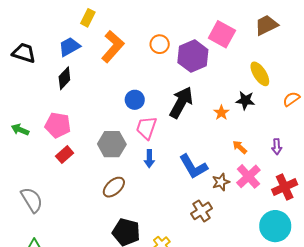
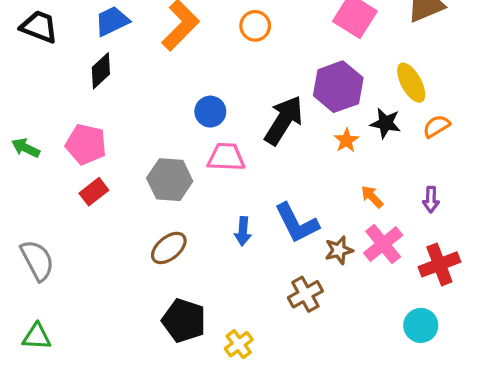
purple hexagon: (193, 56) -> (338, 87), moved
orange semicircle: (291, 99) -> (436, 126), moved
pink trapezoid: (146, 128) -> (226, 157), turned 70
blue arrow: (149, 159) -> (243, 231), moved
cyan circle: (275, 226) -> (421, 325), size x0.7

